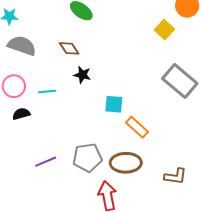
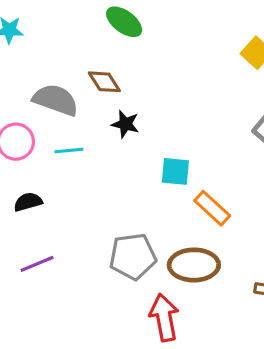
gray semicircle: (22, 46) -> (56, 100), moved
black semicircle: (21, 114) -> (28, 202), moved
purple line: (46, 162) -> (37, 264), moved

